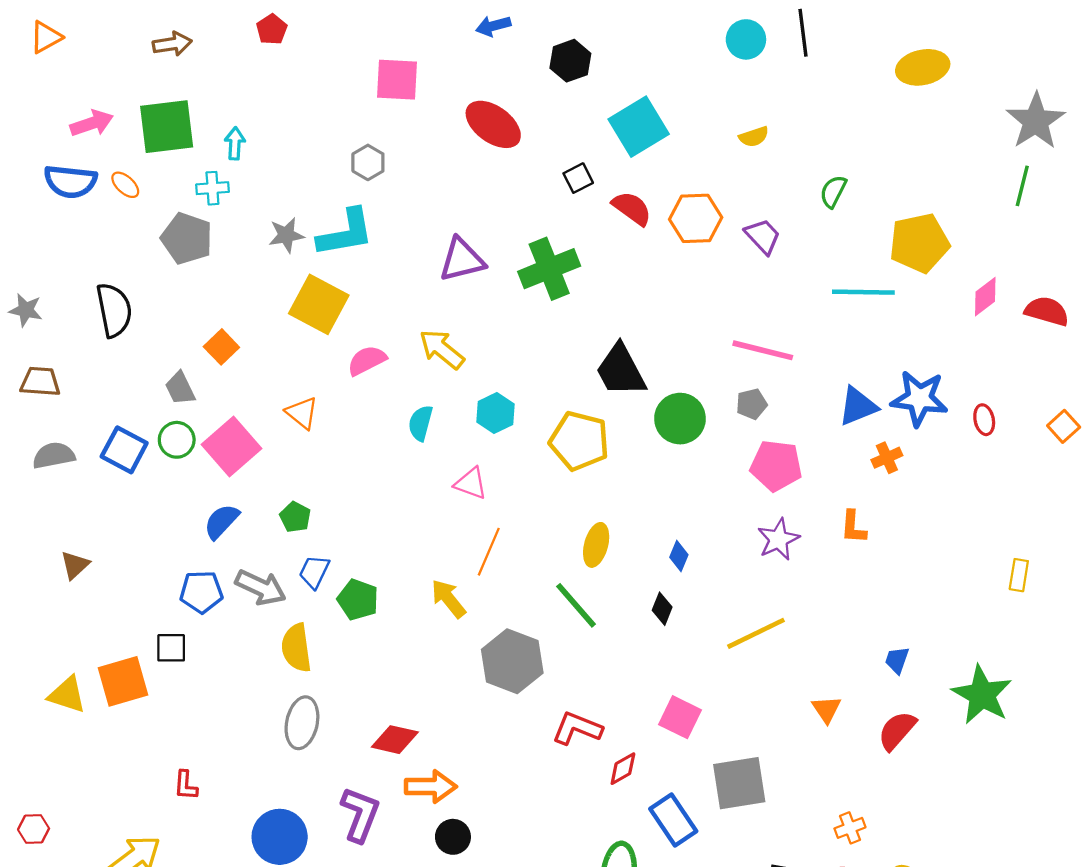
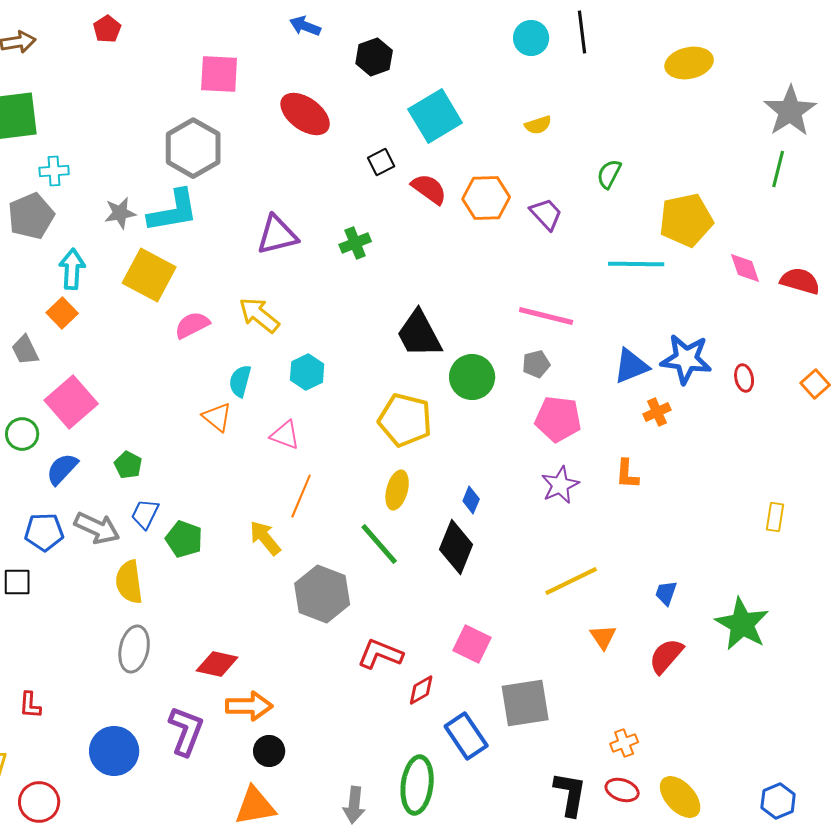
blue arrow: (493, 26) -> (305, 26), turned 36
cyan arrow: (235, 143) -> (72, 269), moved, size x1.4
gray hexagon: (368, 162) -> (193, 148), size x1.8
gray pentagon: (187, 238) -> (31, 216), turned 30
green cross: (549, 269) -> (355, 243), size x0.6
pink diamond: (985, 297) -> (745, 268), turned -72
orange triangle: (302, 413) -> (217, 417), moved
green circle: (177, 440) -> (22, 434), moved
yellow pentagon: (579, 441) -> (405, 420), moved
black diamond: (662, 609) -> (456, 547), size x1.8
yellow line: (756, 633) -> (571, 581), moved

